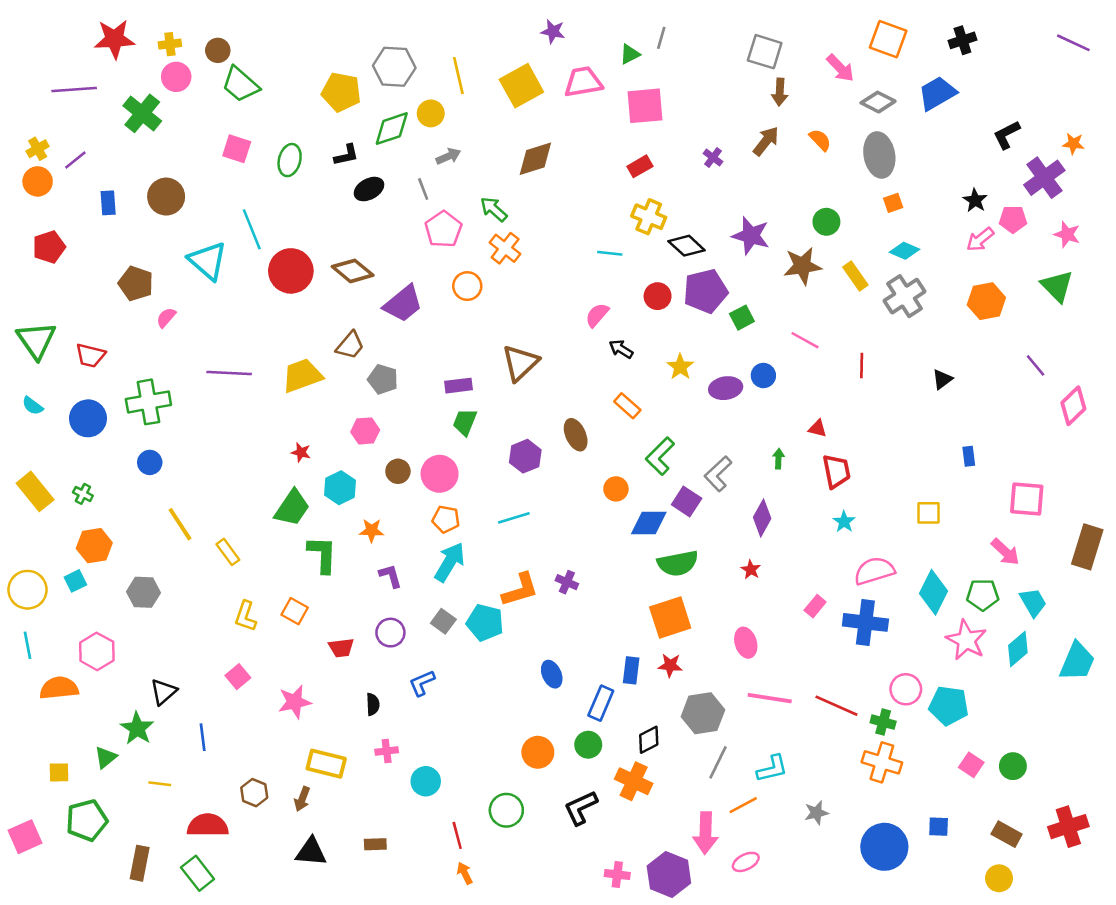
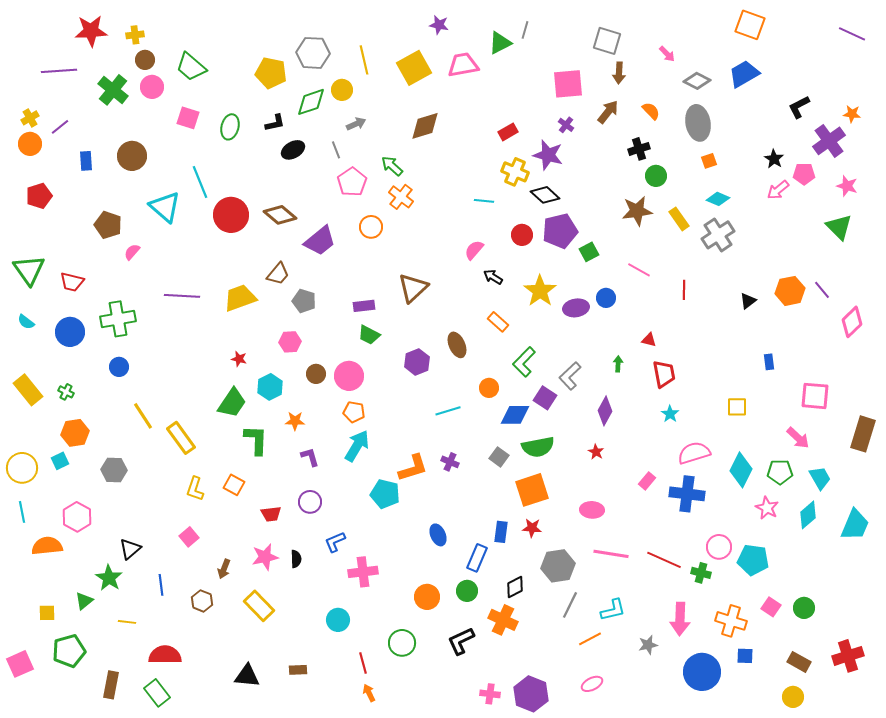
orange square: (888, 39) -> (750, 25), moved
black cross: (962, 40) -> (639, 149), moved
brown circle: (218, 50) -> (145, 60), moved
green triangle: (630, 54) -> (500, 43), size x1.4
pink arrow: (840, 68) -> (667, 54), size x0.7
pink circle: (176, 77) -> (152, 87), moved
pink square: (645, 106) -> (568, 84), moved
purple star: (751, 236) -> (548, 155), moved
orange hexagon: (986, 301) -> (790, 291), moved
yellow star: (680, 367) -> (540, 291), size x1.5
green trapezoid: (465, 422) -> (369, 335), turned -85
cyan line: (514, 518) -> (448, 411), moved
yellow rectangle: (228, 552) -> (181, 438), size x1.5
gray square: (443, 621) -> (499, 457), moved
pink star: (966, 640) -> (767, 508), size x0.7
pink ellipse: (746, 643) -> (592, 510), turned -70
pink star: (295, 702) -> (265, 557), moved
pink cross: (387, 751) -> (363, 572), moved, size x1.6
orange cross: (882, 762) -> (731, 621), moved
yellow rectangle: (326, 764) -> (259, 606), turned 32
brown hexagon: (254, 793) -> (202, 601), moved
brown arrow: (302, 799) -> (224, 569), moved
pink arrow: (705, 833) -> (680, 619), moved

